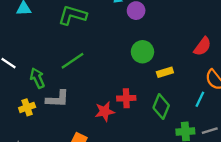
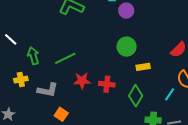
green line: (72, 61) -> (65, 58), moved
gray L-shape: (57, 99) -> (48, 90), moved
red star: (105, 111) -> (82, 81), moved

